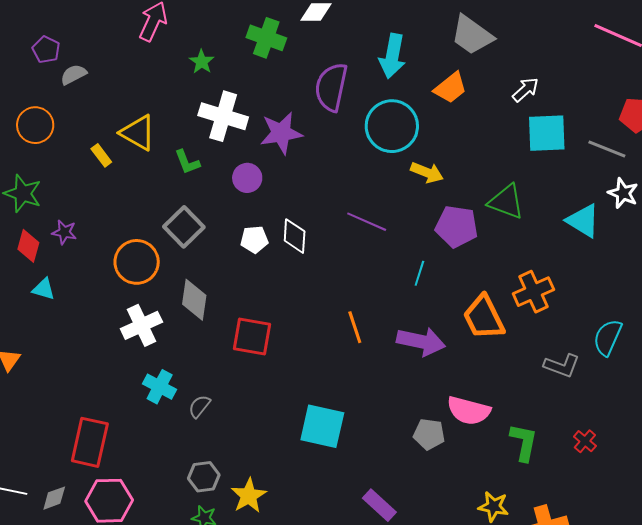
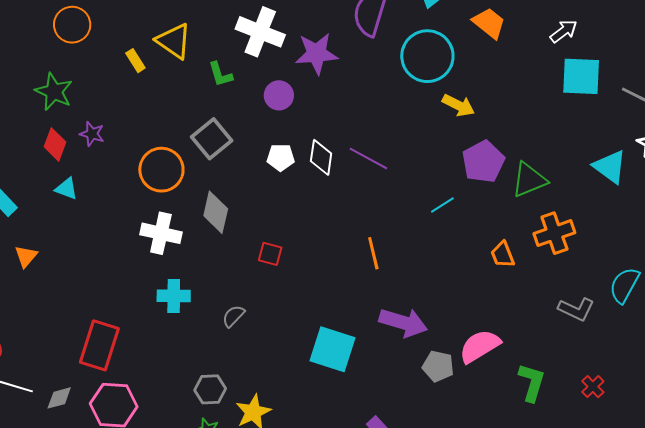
orange trapezoid: (450, 88) -> (489, 23), turned -108
green triangle: (506, 202) -> (529, 180), moved, turned -48
purple line: (367, 222) -> (368, 158), moved
purple pentagon: (457, 227) -> (483, 162), turned 30
cyan line: (419, 273) -> (442, 205), turned 35
orange trapezoid: (484, 317) -> (503, 255), size x0.6
white cross: (141, 325) -> (161, 233), turned 33
red square: (252, 337) -> (270, 254), size x0.6
purple arrow: (421, 341) -> (403, 323), moved
cyan cross: (160, 387) -> (174, 296), turned -32
gray semicircle: (199, 406) -> (233, 316), moved
pink semicircle: (469, 411) -> (480, 346), turned 129

